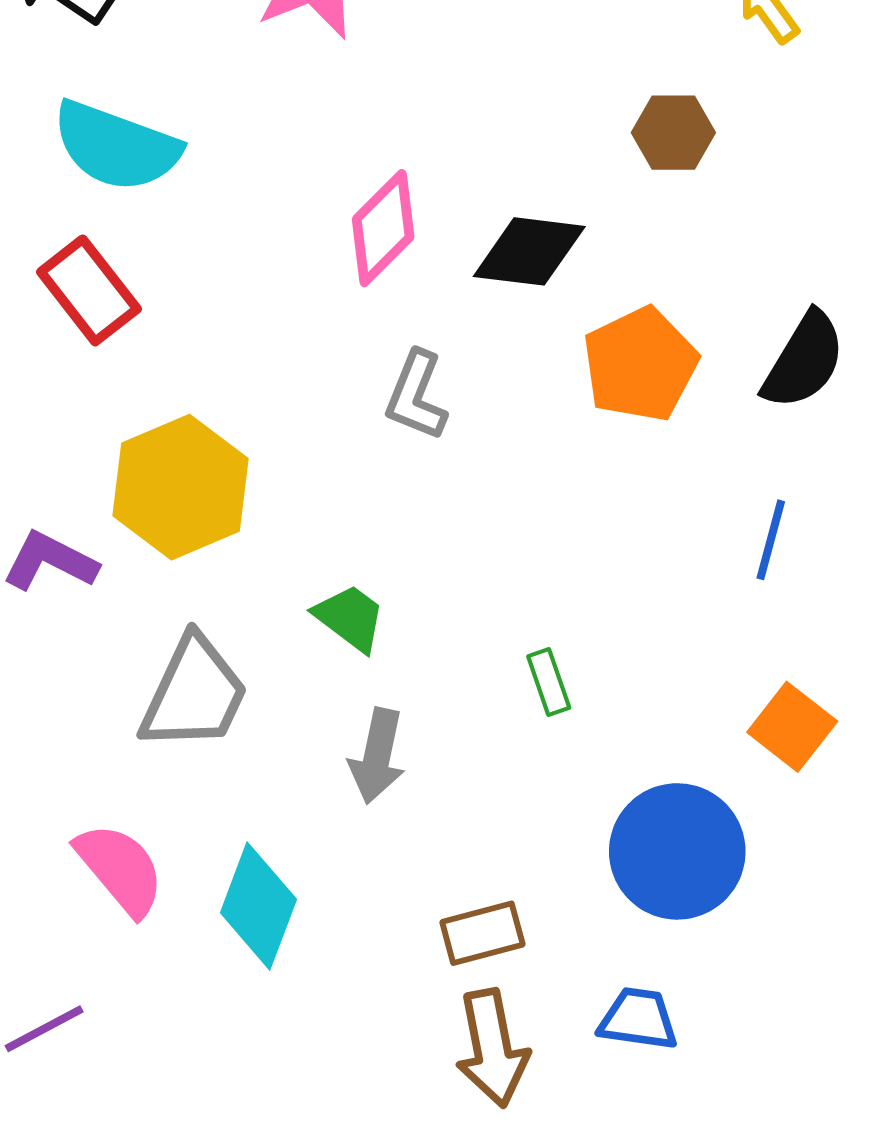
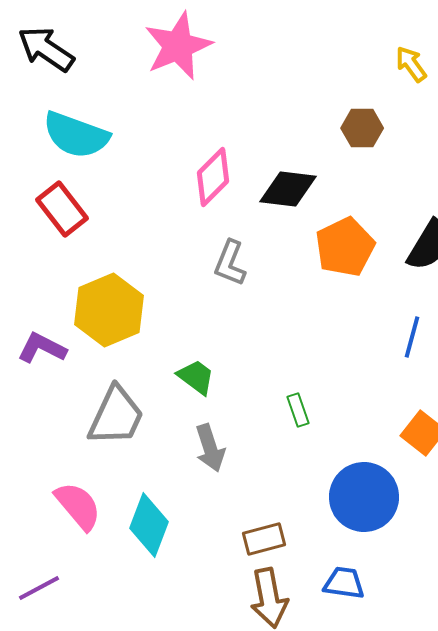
gray arrow: (377, 756) -> (210, 448), turned -30

